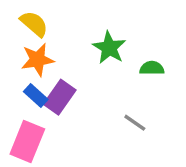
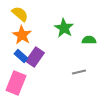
orange star: (38, 60) -> (22, 35), turned -30
gray line: (135, 123) -> (79, 72), turned -48

